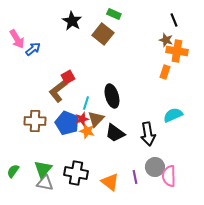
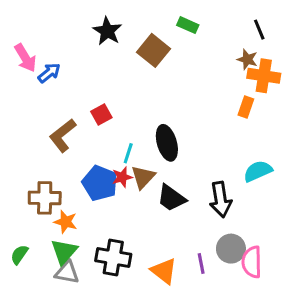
green rectangle: (114, 14) -> (188, 25), moved
brown L-shape: (58, 91) -> (63, 135), moved
brown cross: (35, 121) -> (45, 198), moved
orange star: (87, 131) -> (66, 222), moved

